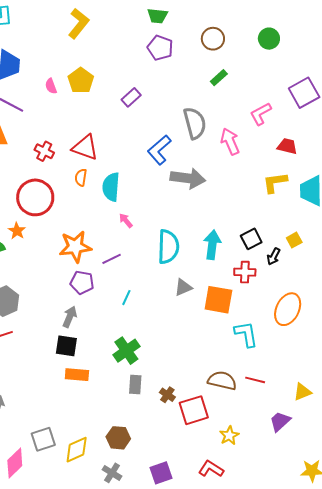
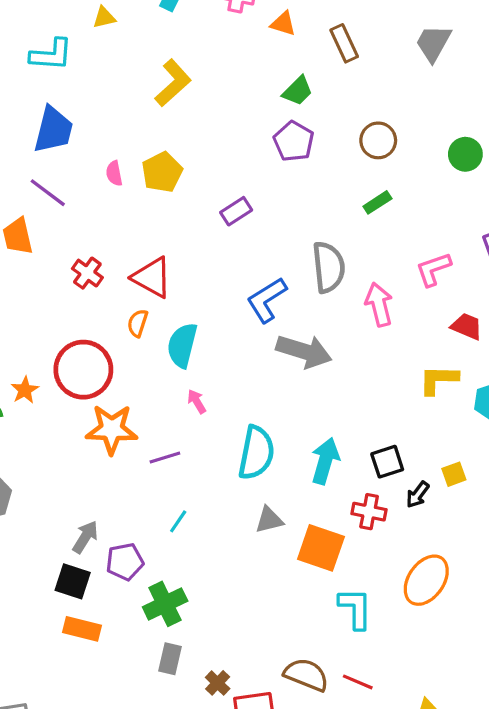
green trapezoid: (157, 16) -> (298, 91), turned -60
red circle: (35, 197) -> (83, 370), moved
purple pentagon: (82, 283) -> (125, 562), moved, turned -30

